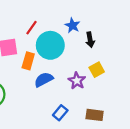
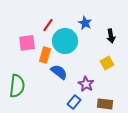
black arrow: (90, 40) -> (111, 36), moved
blue semicircle: (44, 80) -> (59, 72), turned 66
purple star: (77, 81) -> (86, 84), moved

